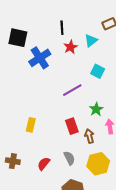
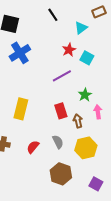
black line: (62, 28) -> (53, 15), turned -32
red star: (70, 47) -> (69, 50), moved
blue cross: (40, 58) -> (20, 53), moved
yellow rectangle: (31, 125) -> (21, 109), size x1.5

